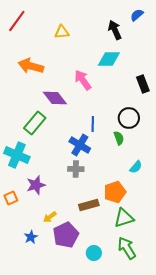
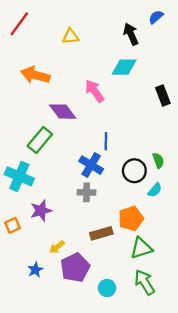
black circle: (129, 118) -> (134, 171), moved
green semicircle: (119, 138) -> (158, 160), moved

